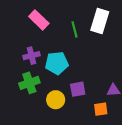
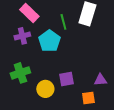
purple cross: (31, 56) -> (22, 36), moved
cyan pentagon: (57, 63) -> (49, 41), moved, turned -30

